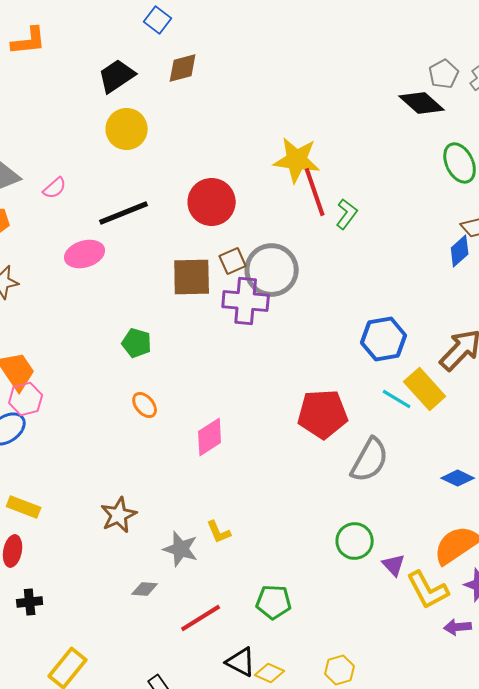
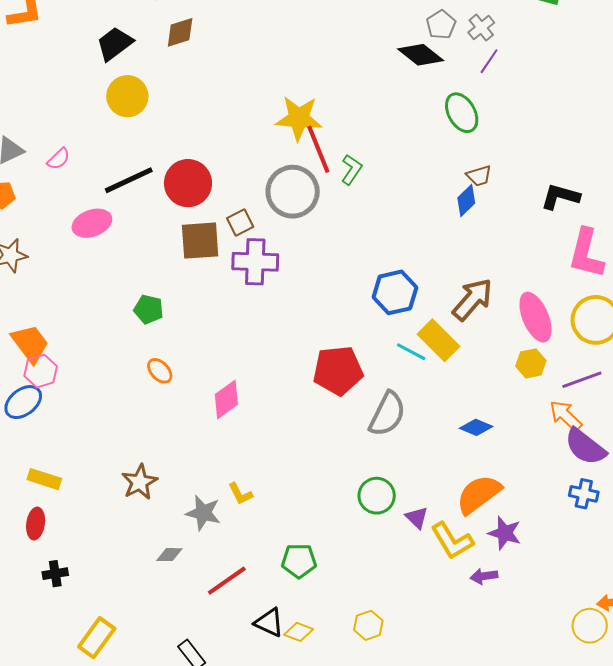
red circle: (212, 202) -> (188, 183), moved
gray circle: (272, 270) -> (293, 192), moved

